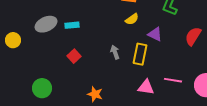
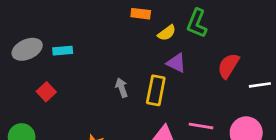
yellow semicircle: (132, 19) -> (167, 33), moved
red square: (74, 56) -> (46, 92), moved

